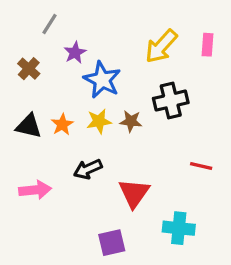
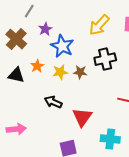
brown cross: (29, 69) -> (16, 39), size x1.5
orange star: (62, 124) -> (37, 66), moved
black arrow: (88, 169) -> (53, 102), turned 48
pink arrow: (35, 190) -> (16, 129), moved

